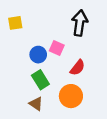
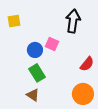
red semicircle: (77, 68) -> (87, 64), moved
orange circle: (71, 96) -> (83, 94), moved

